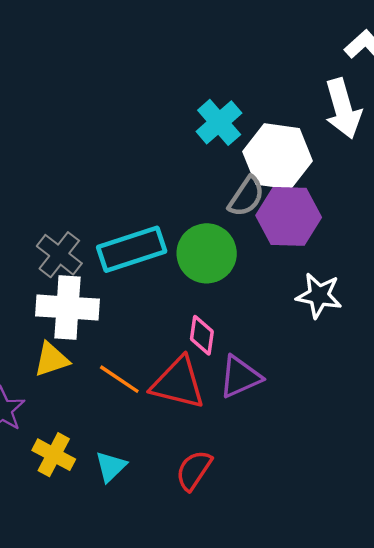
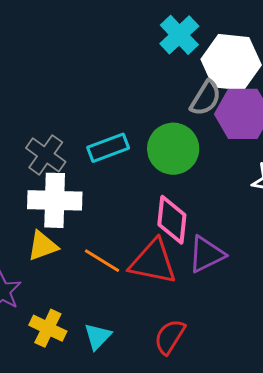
cyan rectangle: (132, 249) -> (108, 148), size x0.7
pink diamond: (202, 335) -> (172, 220), size x1.4

